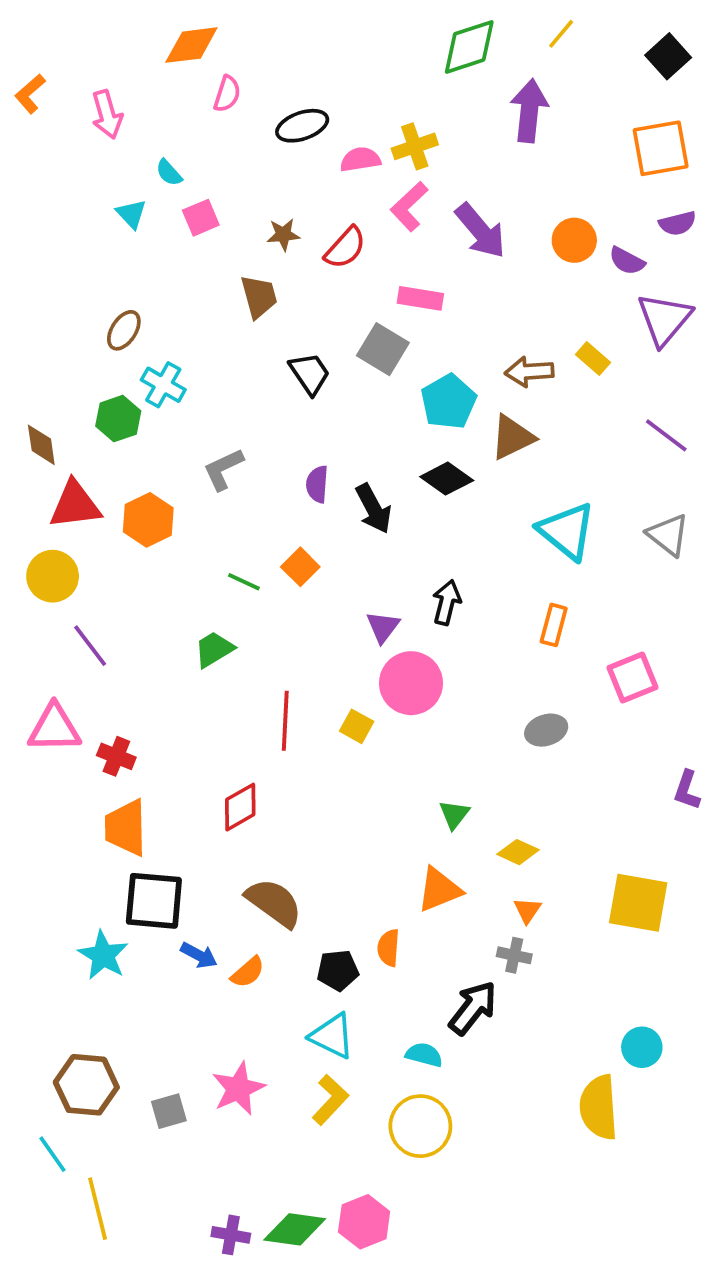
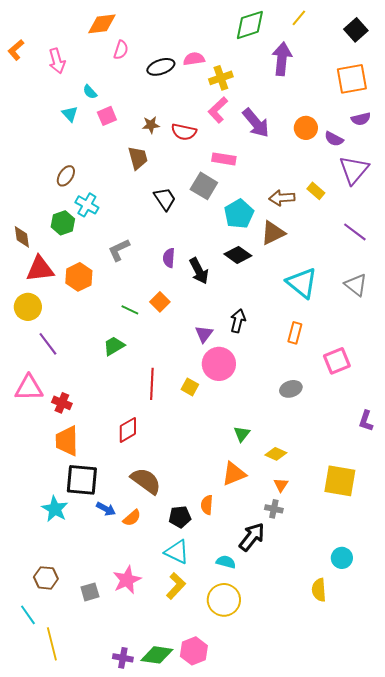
pink semicircle: (360, 160) -> (194, 59), moved
red semicircle: (345, 248) -> (184, 132), turned 60
brown hexagon: (86, 1085) -> (46, 578), size x0.7
yellow semicircle: (599, 1107) -> (319, 590), size x0.7

